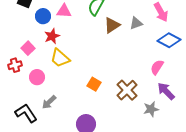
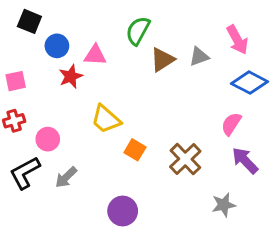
pink triangle: (64, 11) -> (95, 55), moved
pink square: (28, 48) -> (16, 81), moved, turned 32
yellow trapezoid: (60, 58) -> (106, 119), moved
gray star: (151, 109) -> (224, 205), moved
black L-shape: (26, 113) -> (25, 173), moved, turned -85

